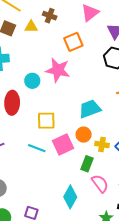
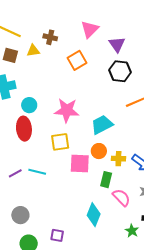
pink star: (58, 70) -> (67, 110), moved
cyan circle: (32, 81) -> (29, 105), moved
pink square: (63, 144) -> (80, 163), turned 35
cyan line: (37, 148) -> (37, 172), moved

